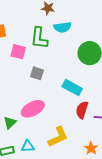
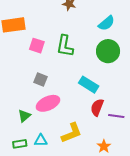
cyan semicircle: (62, 27) -> (106, 23), moved, turned -36
green L-shape: (39, 38) -> (65, 46), moved
gray square: (37, 73) -> (41, 79), moved

